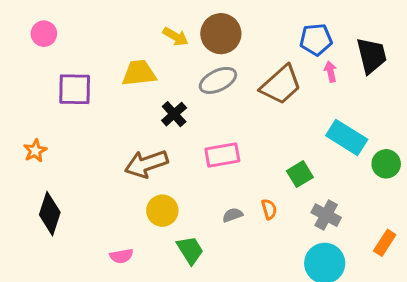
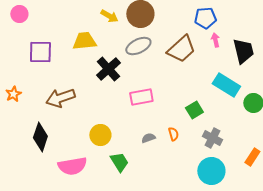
black trapezoid: (372, 56) -> (243, 51), moved
black cross: (174, 114) -> (108, 69), size x1.4
brown arrow: (146, 164) -> (60, 98), moved
black diamond: (50, 214) -> (40, 137), moved
pink semicircle: (121, 256) -> (72, 166), size x1.8

